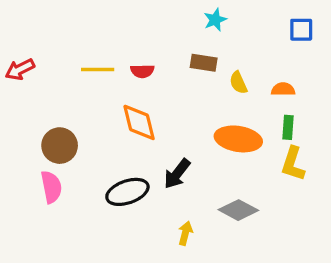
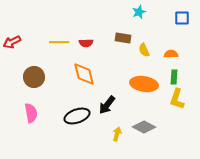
cyan star: (215, 20) -> (139, 12), moved
brown circle: (60, 146) -> (34, 77), moved
yellow arrow: (185, 233) -> (117, 134), moved

